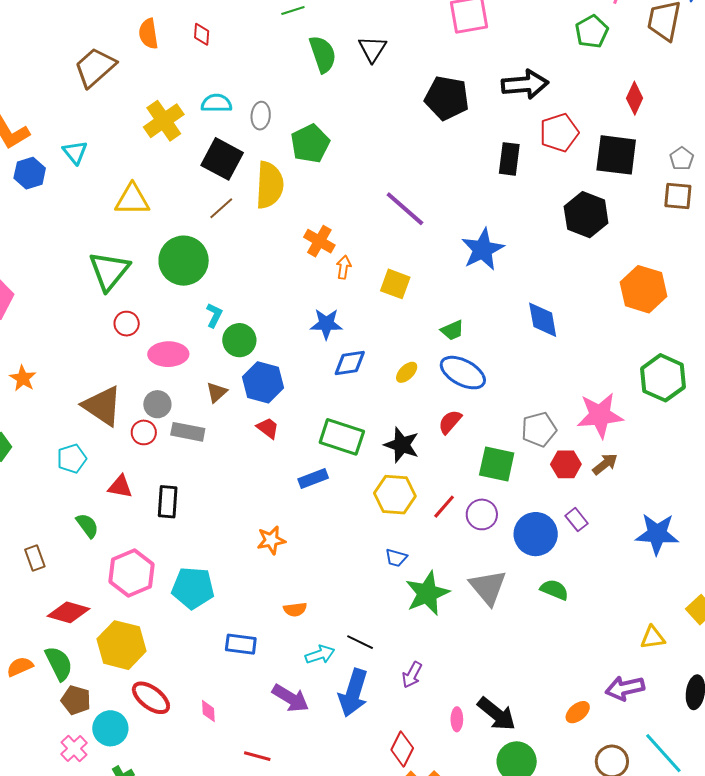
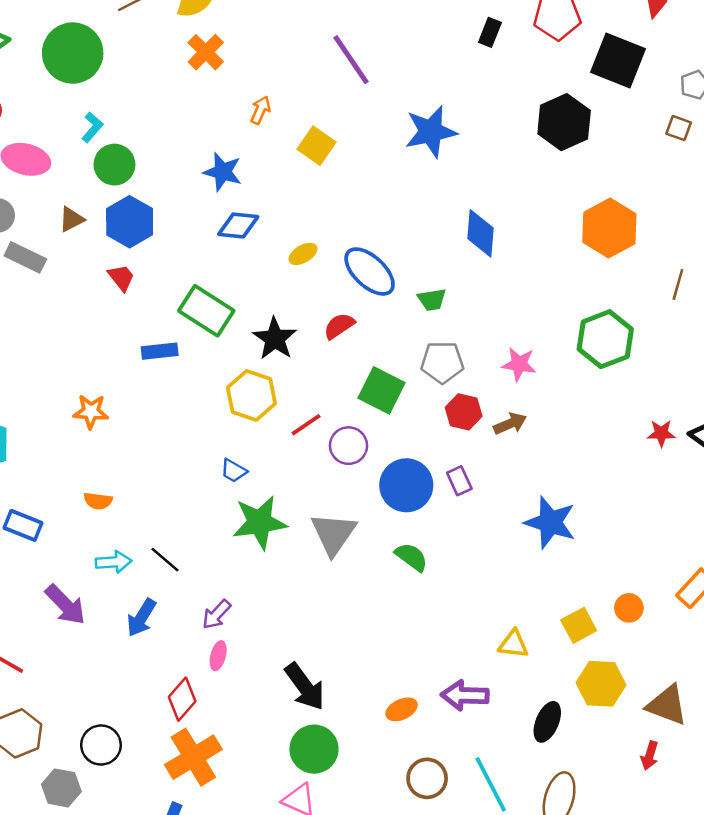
black rectangle: (509, 159) -> (490, 32), size x0.7
brown square: (678, 196) -> (679, 128), size x0.7
orange cross: (319, 241) -> (206, 52), moved
green trapezoid: (452, 330) -> (432, 300), moved
pink star: (600, 415) -> (519, 364), size x0.6
blue arrow: (353, 693) -> (141, 618), size x0.7
pink ellipse: (457, 719) -> (218, 656), moved

